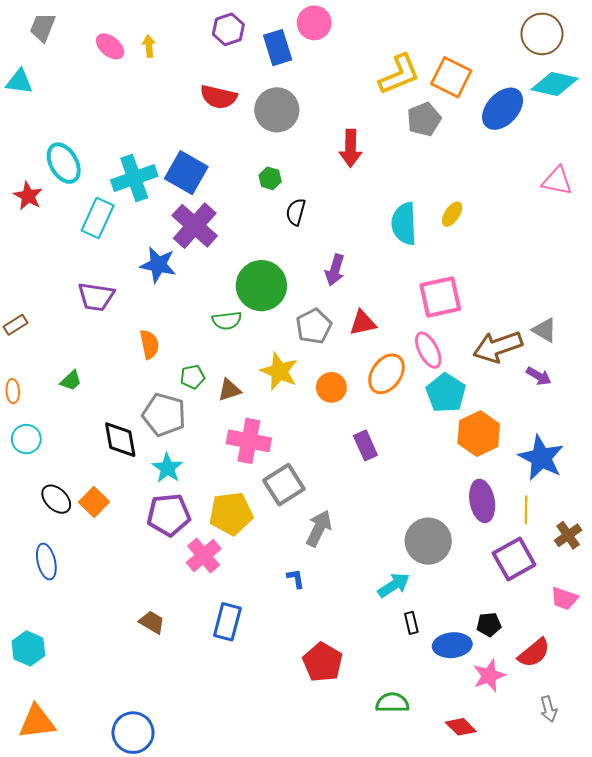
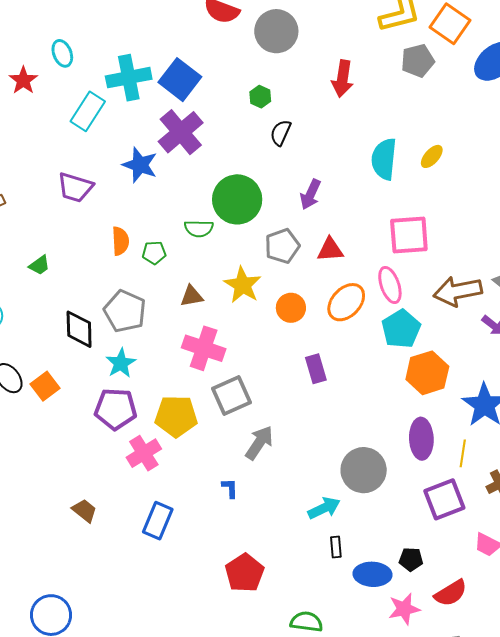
cyan ellipse: (64, 163) -> (62, 53), size x0.7
green pentagon: (192, 377) -> (154, 253), moved

